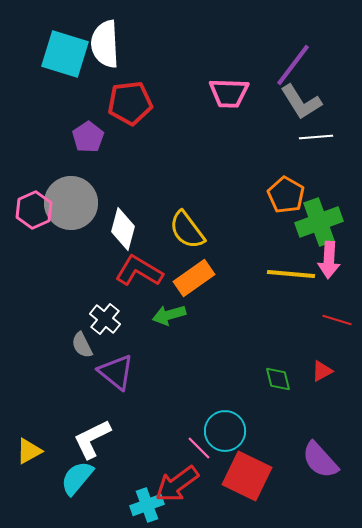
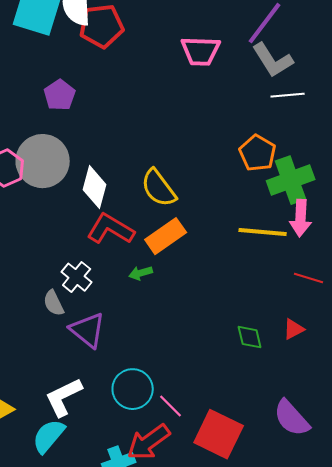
red pentagon: (130, 103) -> (102, 26), moved
green arrow: (169, 315) -> (141, 273), size x0.7
cyan circle: (225, 431) -> (133, 389), moved

